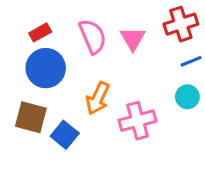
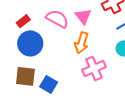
pink semicircle: (93, 36) -> (57, 19), turned -30
orange arrow: (98, 98) -> (82, 43), moved

